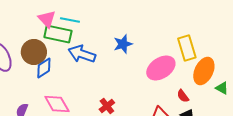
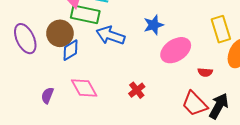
pink ellipse: (161, 68) -> (176, 50), moved
red semicircle: (183, 96) -> (205, 72), moved, turned -48

